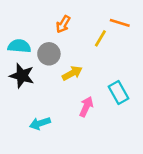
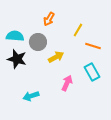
orange line: (120, 23) -> (93, 46), moved

